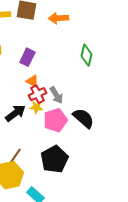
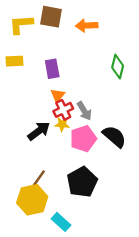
purple rectangle: (27, 57) -> (52, 69), turned -36
orange triangle: (32, 81) -> (58, 95), turned 40

